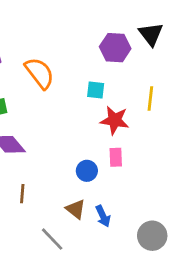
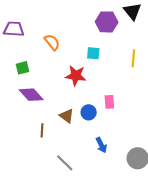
orange semicircle: (40, 73) -> (52, 42), size x0.7
red star: (115, 120) -> (76, 76), moved
brown triangle: (76, 209) -> (67, 116), moved

